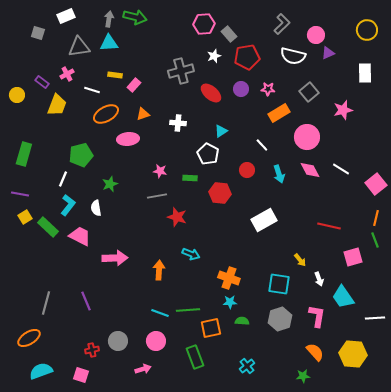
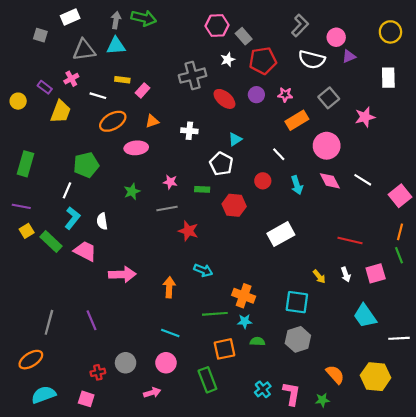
green star: (110, 184) -> (132, 191), moved
white arrow: (319, 279) -> (346, 274), moved
green line: (188, 310) -> (215, 314), moved
pink L-shape: (317, 316) -> (292, 394), moved

